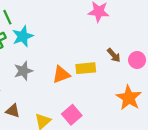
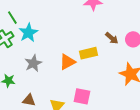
pink square: (72, 115) -> (82, 96), turned -30

